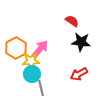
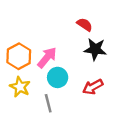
yellow star: (31, 61) -> (20, 87), moved, turned 30
cyan circle: (32, 74) -> (58, 77), moved

